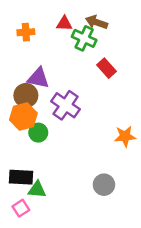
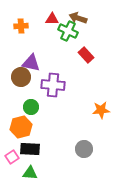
purple cross: (66, 105) -> (53, 85), turned -30
orange hexagon: (23, 116) -> (21, 127), moved
black rectangle: (21, 177) -> (30, 149), moved
green triangle: (37, 190) -> (30, 173), moved
pink square: (21, 208) -> (12, 157), moved

